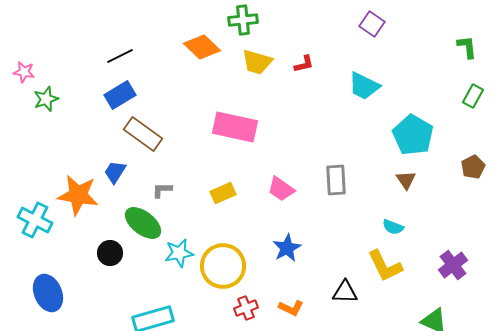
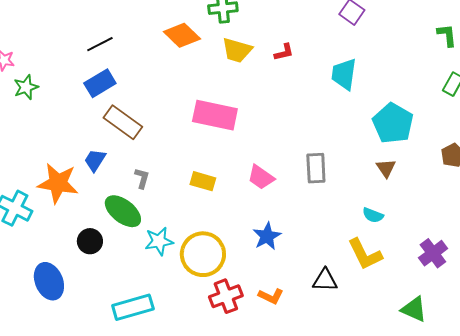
cyan trapezoid: (364, 86) -> (344, 74), turned 72
gray L-shape: (162, 190) -> (142, 178), turned 105
yellow rectangle: (223, 193) -> (203, 181), turned 40
blue ellipse: (48, 293) -> (49, 281), moved
red cross: (246, 308) -> (226, 296), size x1.4

